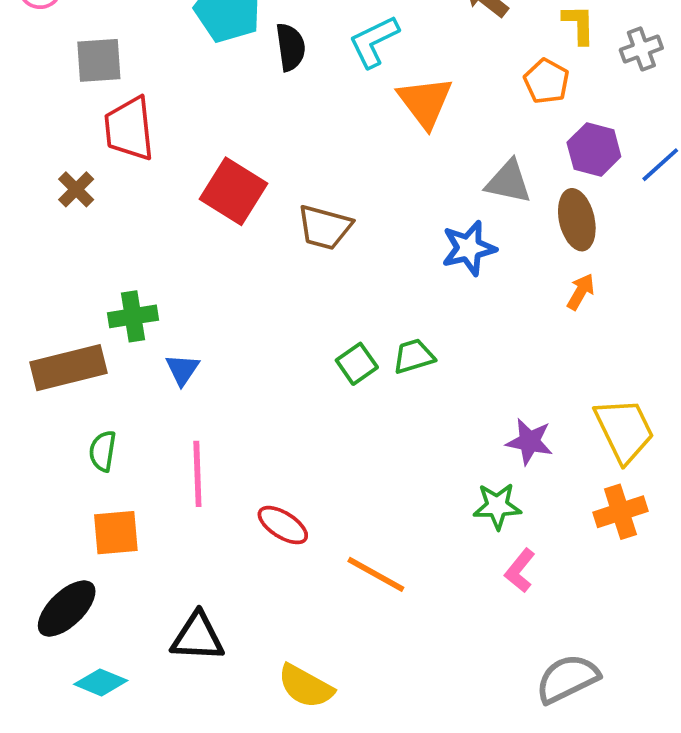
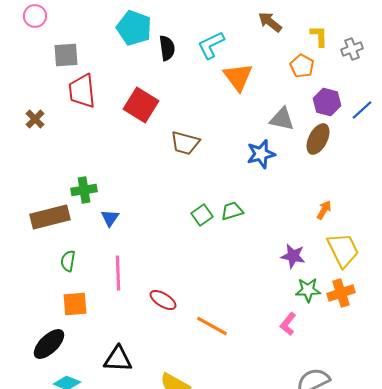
brown cross: (76, 189) -> (35, 119), moved
red square: (234, 191) -> (141, 105), moved
brown ellipse: (577, 220) -> (318, 139), turned 40
orange arrow: (581, 292) -> (324, 210), moved
green star: (497, 506) -> (308, 290), moved

